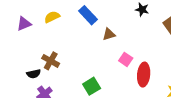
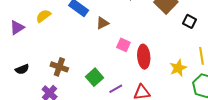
brown cross: (51, 61) -> (59, 67), moved
black semicircle: (34, 74) -> (22, 69), moved

